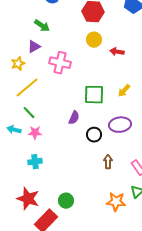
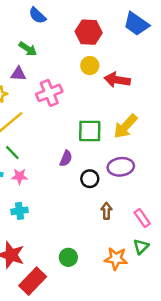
purple triangle: (34, 47) -> (18, 74), turned 32
red arrow: (117, 52) -> (117, 80), size x1.5
pink cross: (60, 63) -> (49, 93), turned -35
yellow arrow: (124, 91) -> (126, 126), size x1.6
green circle: (66, 201) -> (68, 257), moved

